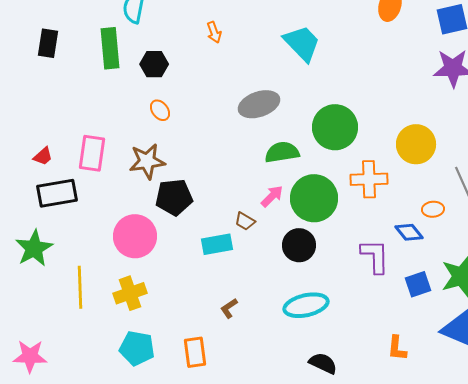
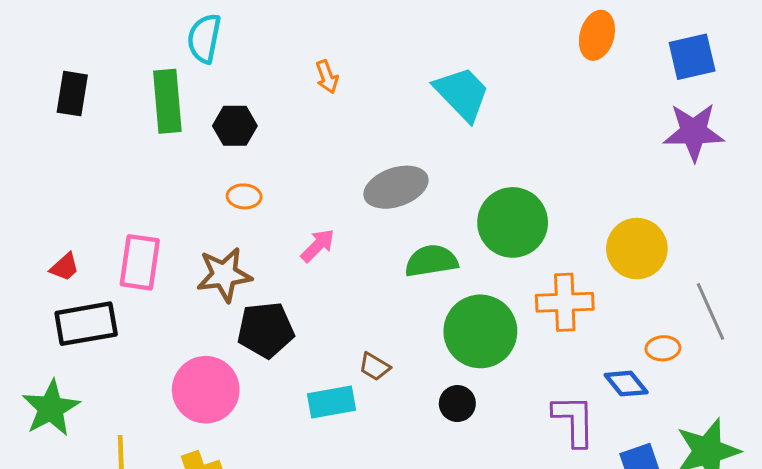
orange ellipse: (160, 110) -> (244, 196), turned -50
pink arrow: (272, 196) -> (318, 245), moved
black circle: (299, 245) -> (457, 404), size x0.7

